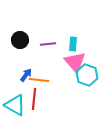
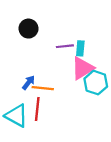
black circle: (20, 40) -> (28, 29), moved
purple line: (48, 44) -> (65, 46), moved
pink triangle: (75, 62) -> (83, 68), turned 40

